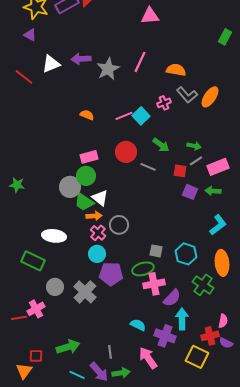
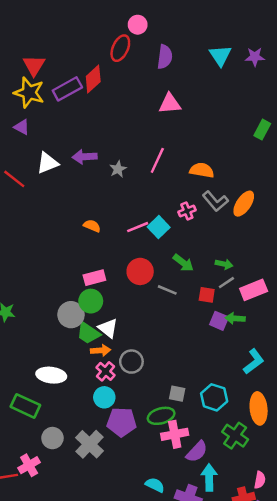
gray star: (108, 69) -> (118, 169), size x0.6
green arrow: (213, 191) -> (235, 318), moved

